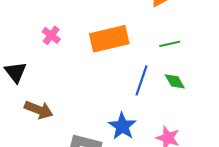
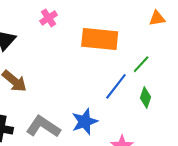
green line: (170, 44) -> (141, 64), moved, turned -54
green diamond: (175, 81) -> (146, 97), turned 30

